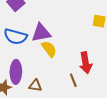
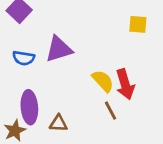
blue semicircle: (15, 37) -> (24, 58), size x0.7
yellow semicircle: (49, 49) -> (103, 81), moved

